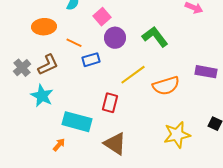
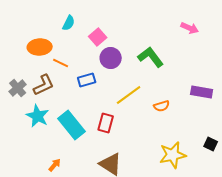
orange line: (74, 43) -> (61, 63), moved
orange semicircle: (166, 86) -> (162, 106), size x0.6
cyan rectangle: (77, 122) -> (72, 125), moved, turned 36

